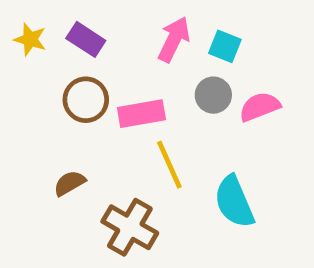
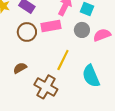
pink rectangle: (141, 114) -> (51, 26), moved
yellow line: (169, 165) -> (63, 60), turned 50

